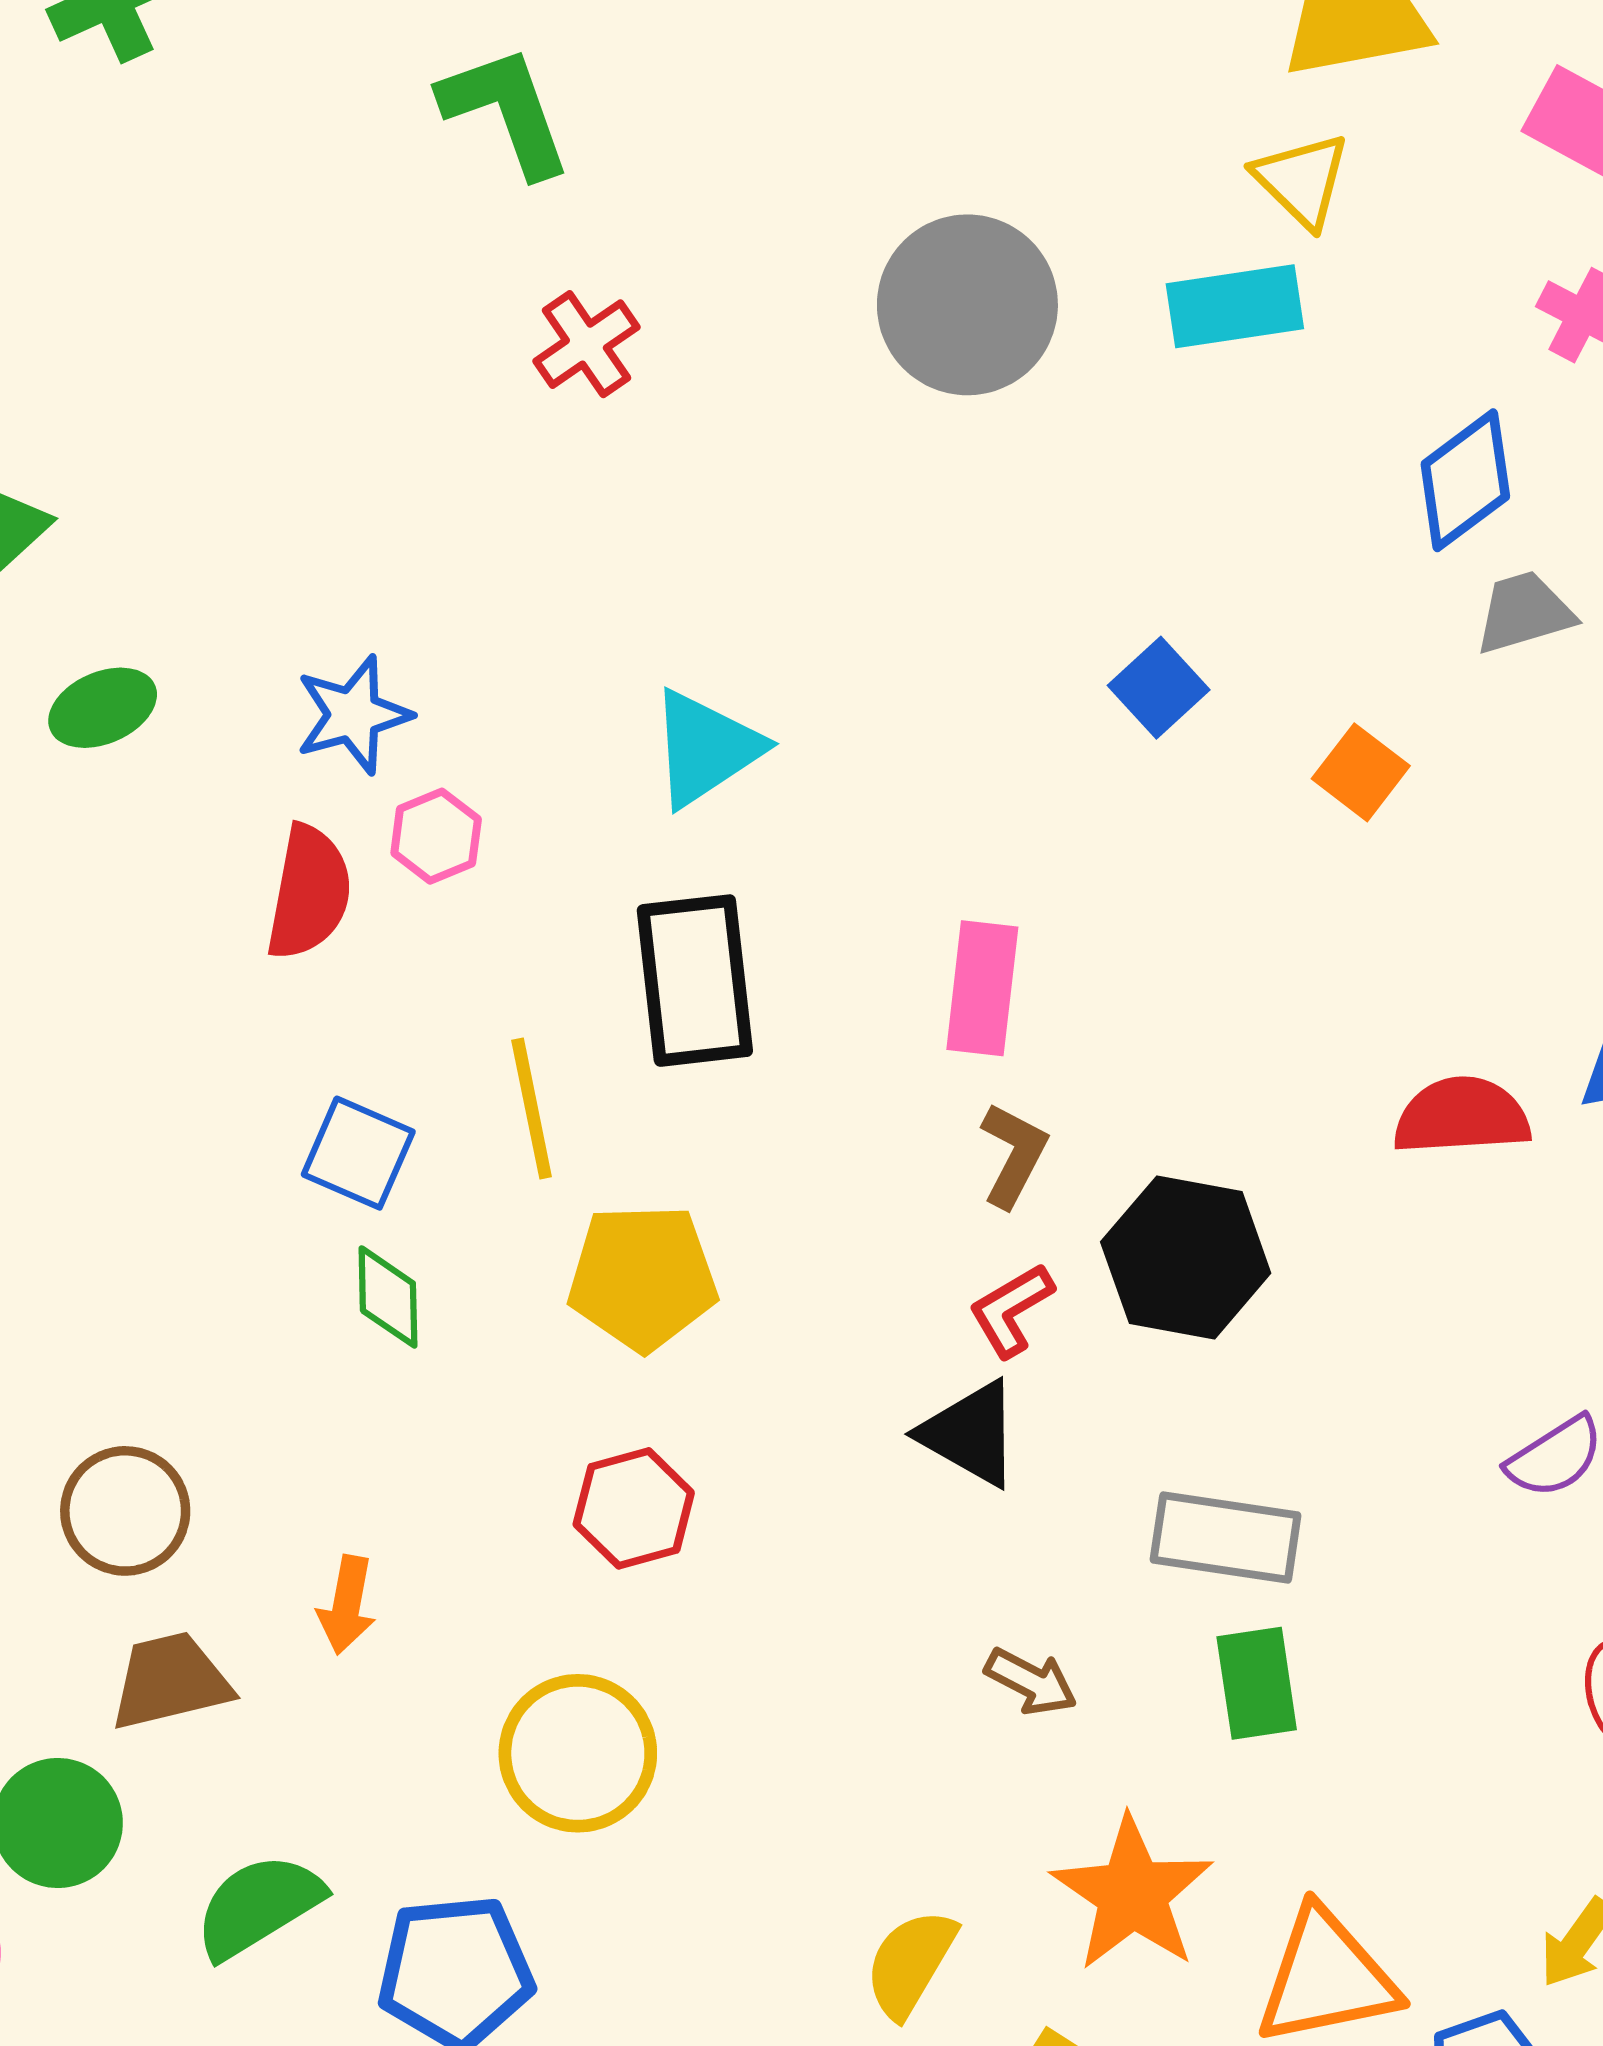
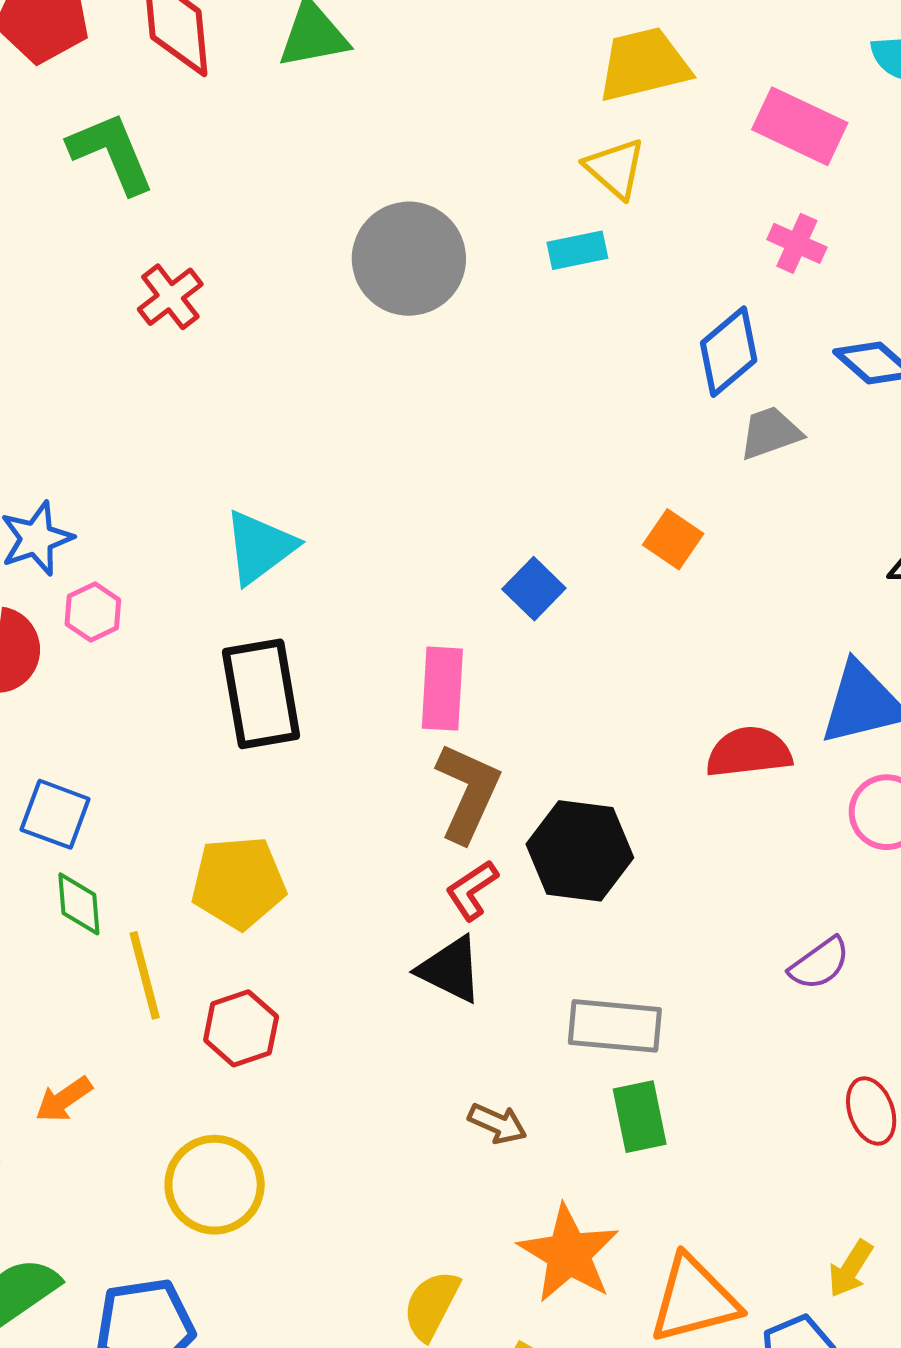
cyan rectangle: (1235, 306) -> (577, 250), size x0.7
blue square: (1159, 688) -> (534, 589), moved
yellow line: (532, 1108) -> (145, 975), moved
brown L-shape: (1013, 1155) -> (468, 792), size x1.5
orange arrow: (347, 1605) -> (64, 1099), turned 48

